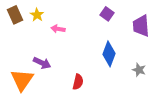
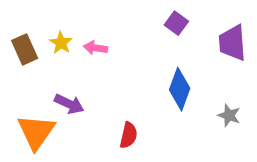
brown rectangle: (15, 15) -> (25, 49), moved
yellow star: (37, 15) -> (61, 43), moved

